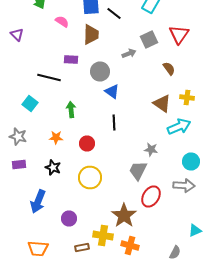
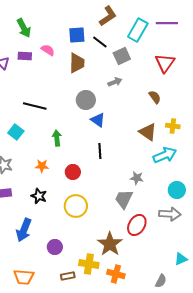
gray square: (149, 40) -> (122, 56), moved
purple rectangle: (71, 60) -> (25, 56), moved

